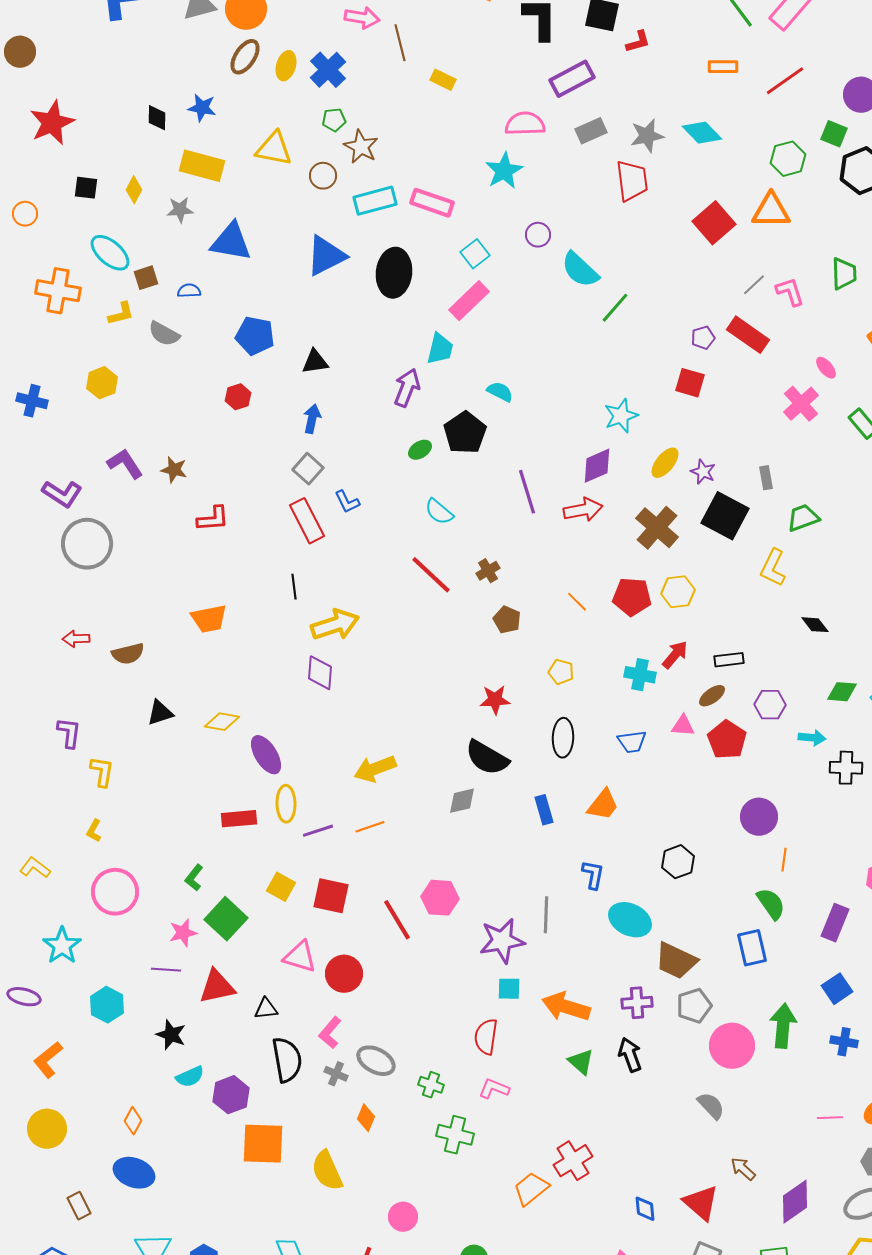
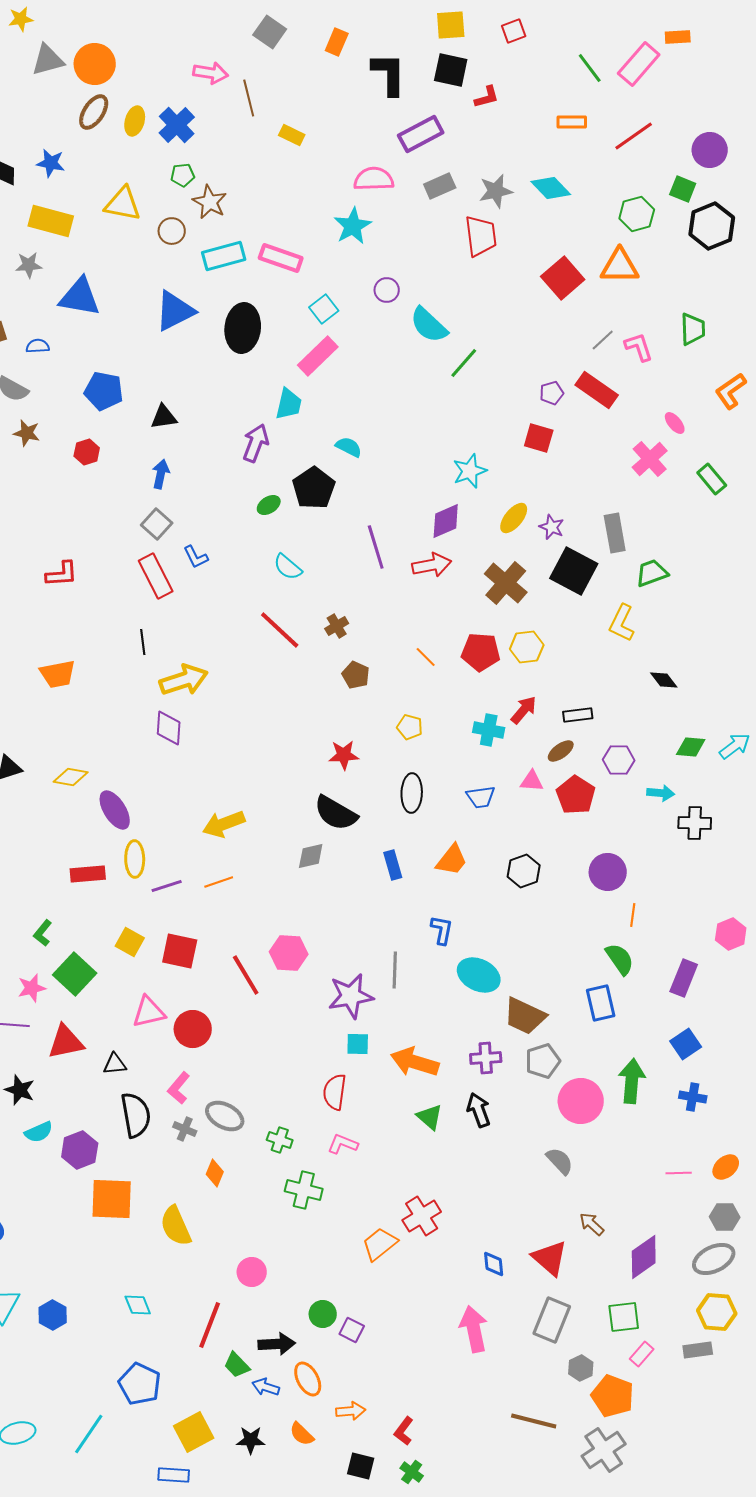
brown star: (174, 470) -> (27, 433), moved
gray rectangle: (766, 478) -> (615, 533), size x1.6
black hexagon: (678, 862) -> (524, 871), moved
pink triangle: (300, 957) -> (149, 1012), turned -30

